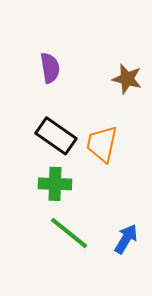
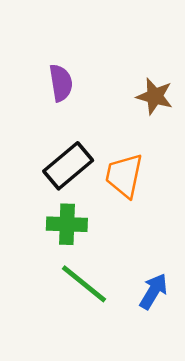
black rectangle: (56, 136) -> (68, 166), turned -75

